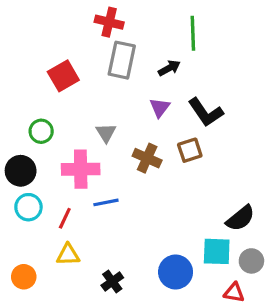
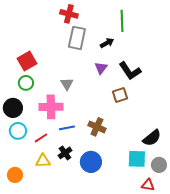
red square: (63, 76) -> (27, 61), moved
brown cross: (147, 158) -> (97, 127), moved
red line: (65, 218) -> (41, 138), turned 32
blue circle: (176, 272) -> (91, 162), moved
black cross: (112, 281) -> (65, 153), moved

